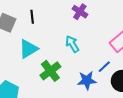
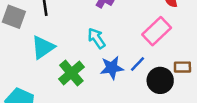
blue star: (87, 80) -> (112, 68), moved

